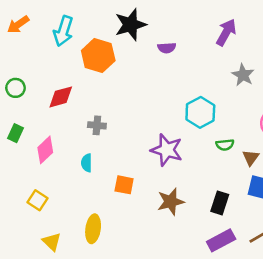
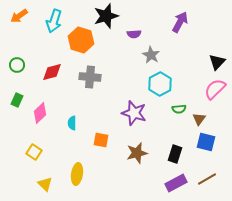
gray star: (243, 75) -> (151, 55), moved
gray cross: (97, 125) -> (90, 77), moved, size x1.5

